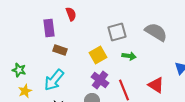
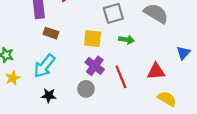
yellow square: (98, 55) -> (93, 39), turned 36
red triangle: (156, 85) -> (156, 71), turned -36

